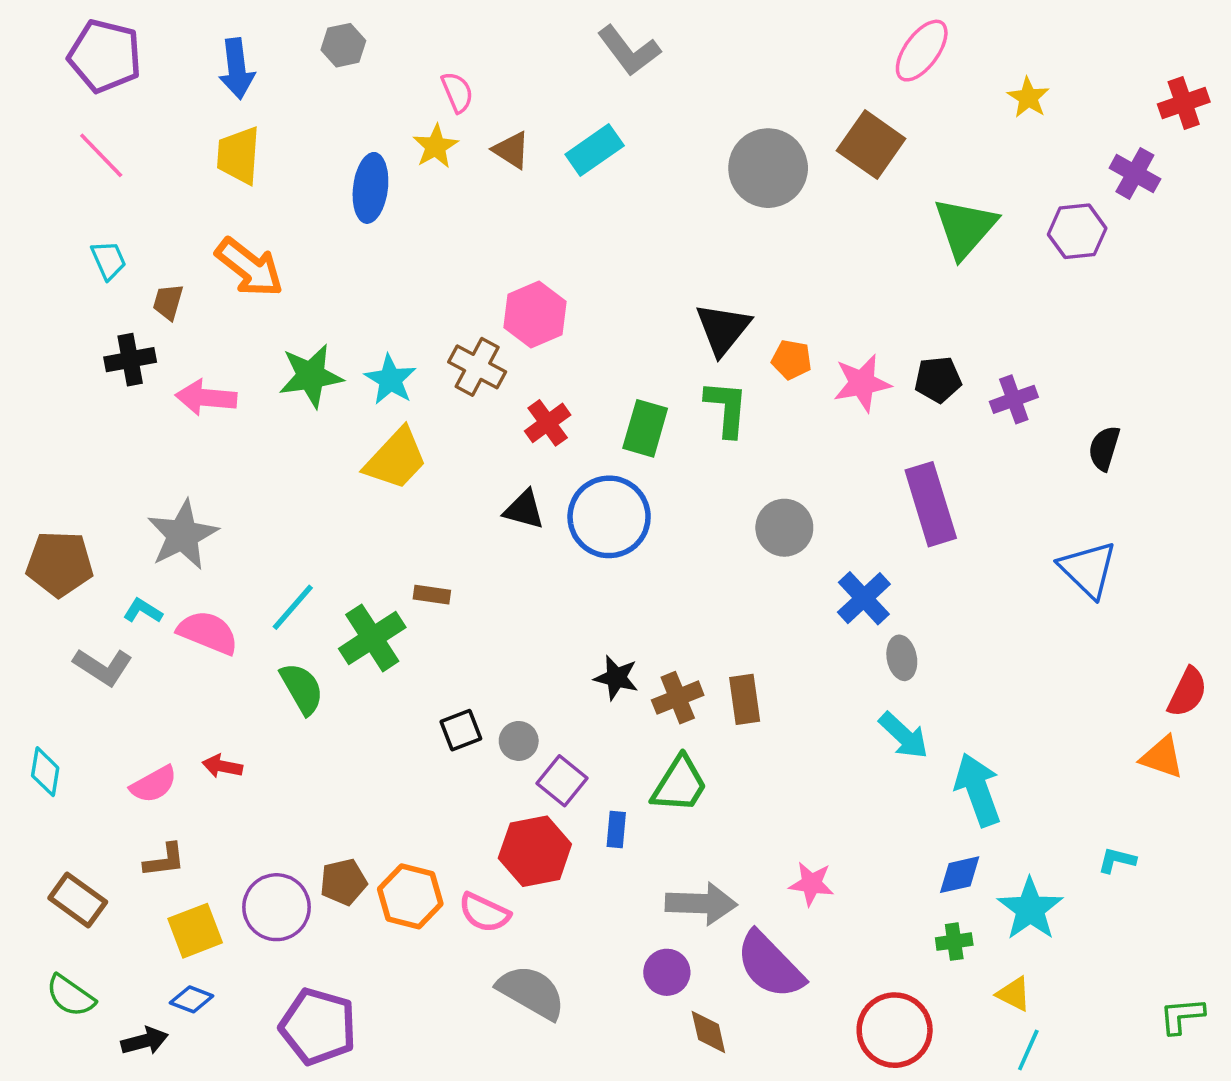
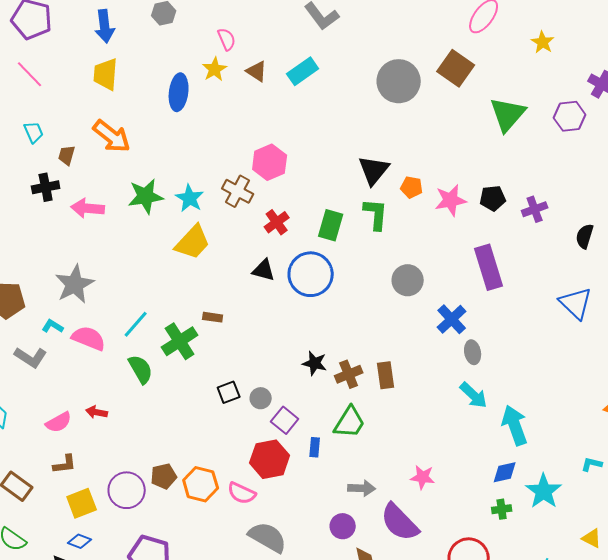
gray arrow: (701, 904) -> (362, 488), size x0.7
yellow triangle: (1014, 994) -> (592, 538), moved

